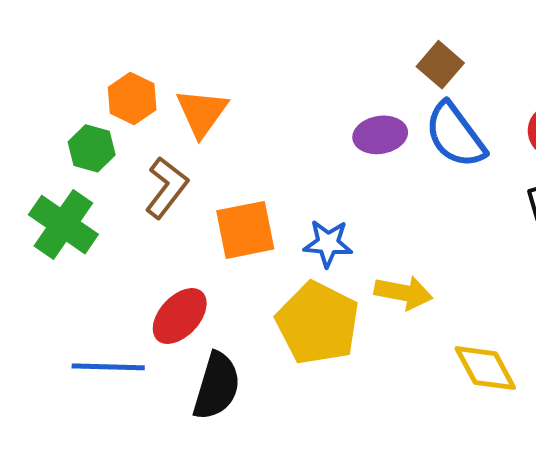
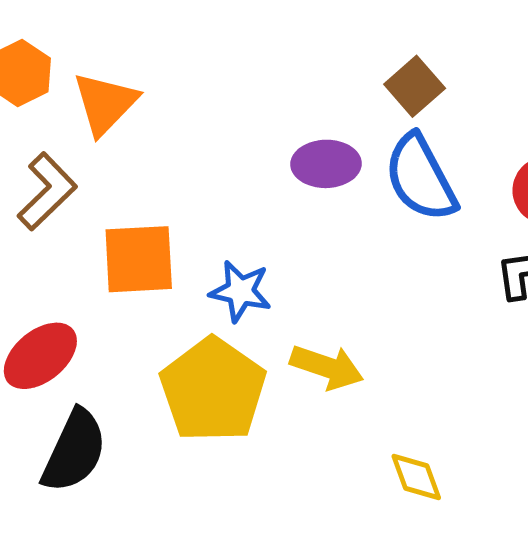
yellow diamond: (485, 368) -> (416, 477), size x0.7

